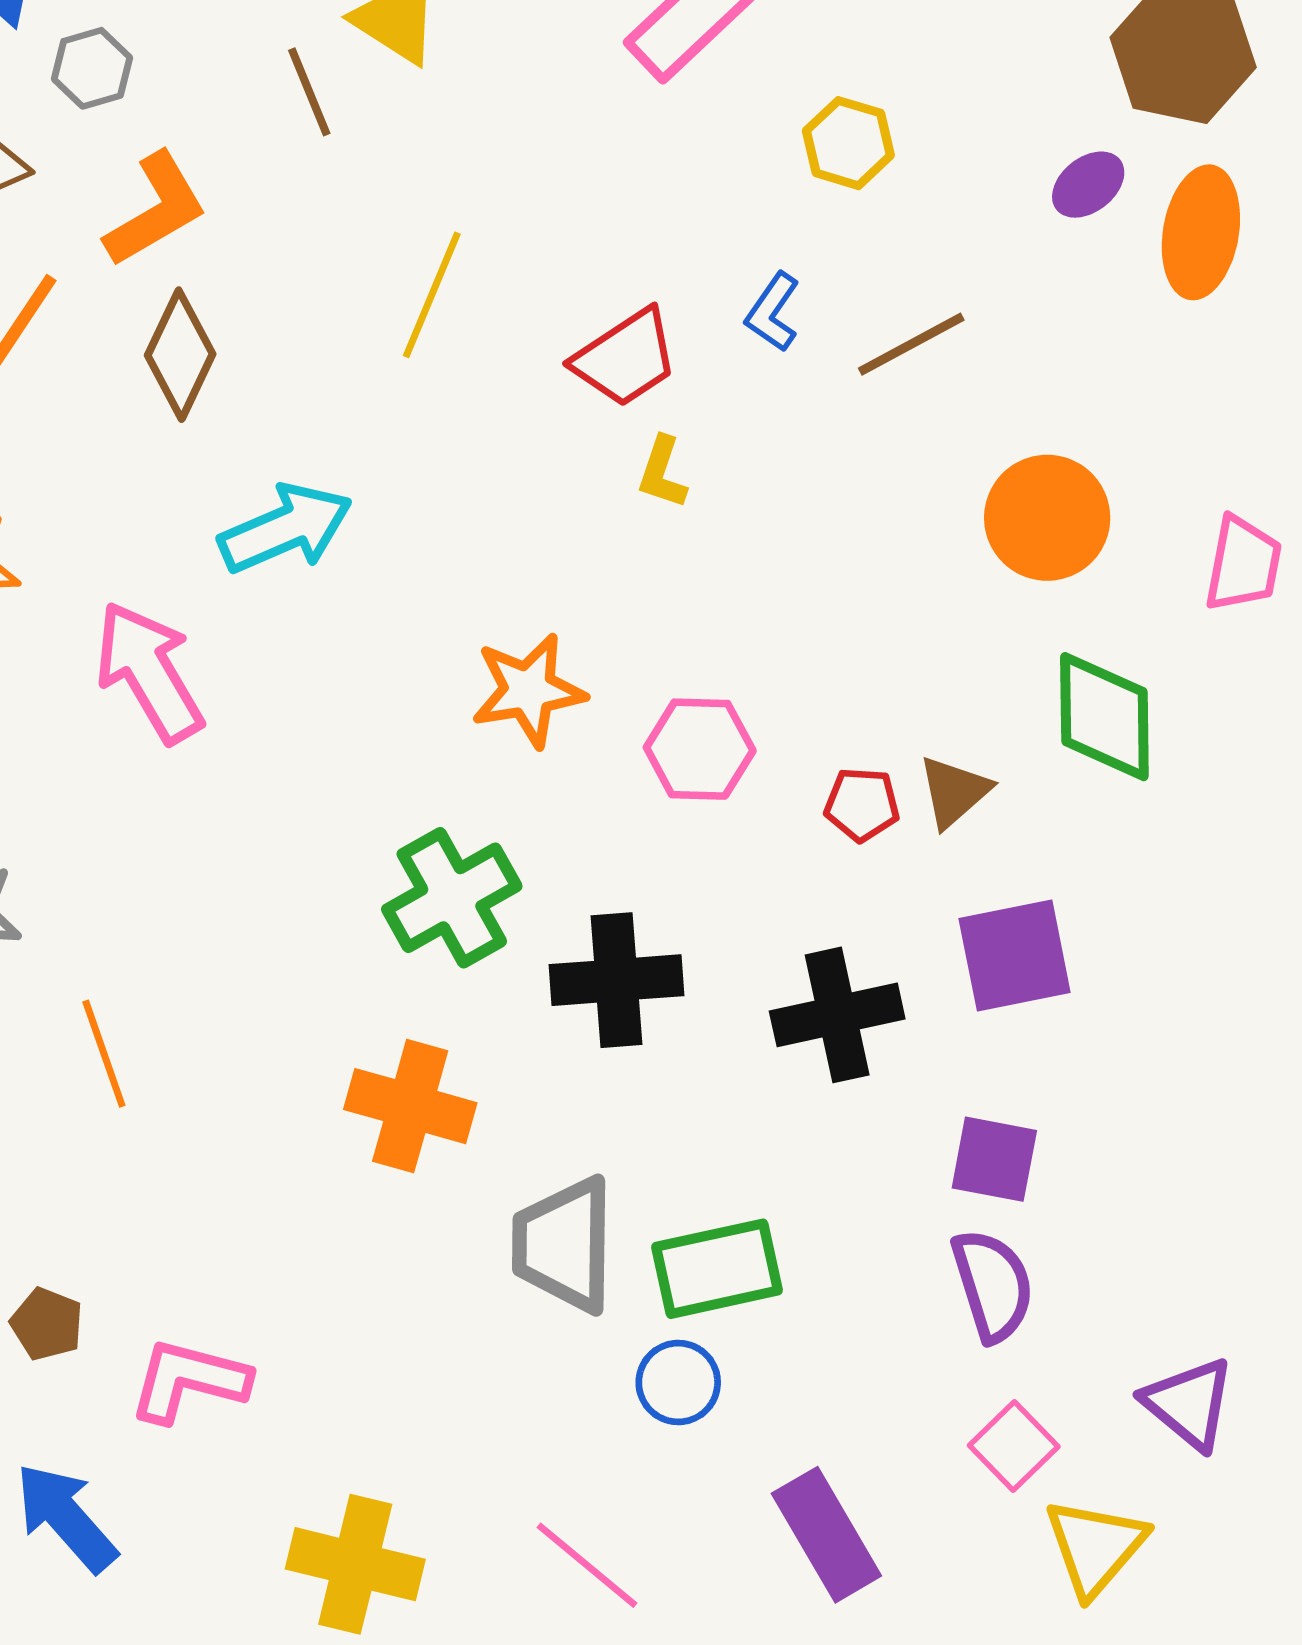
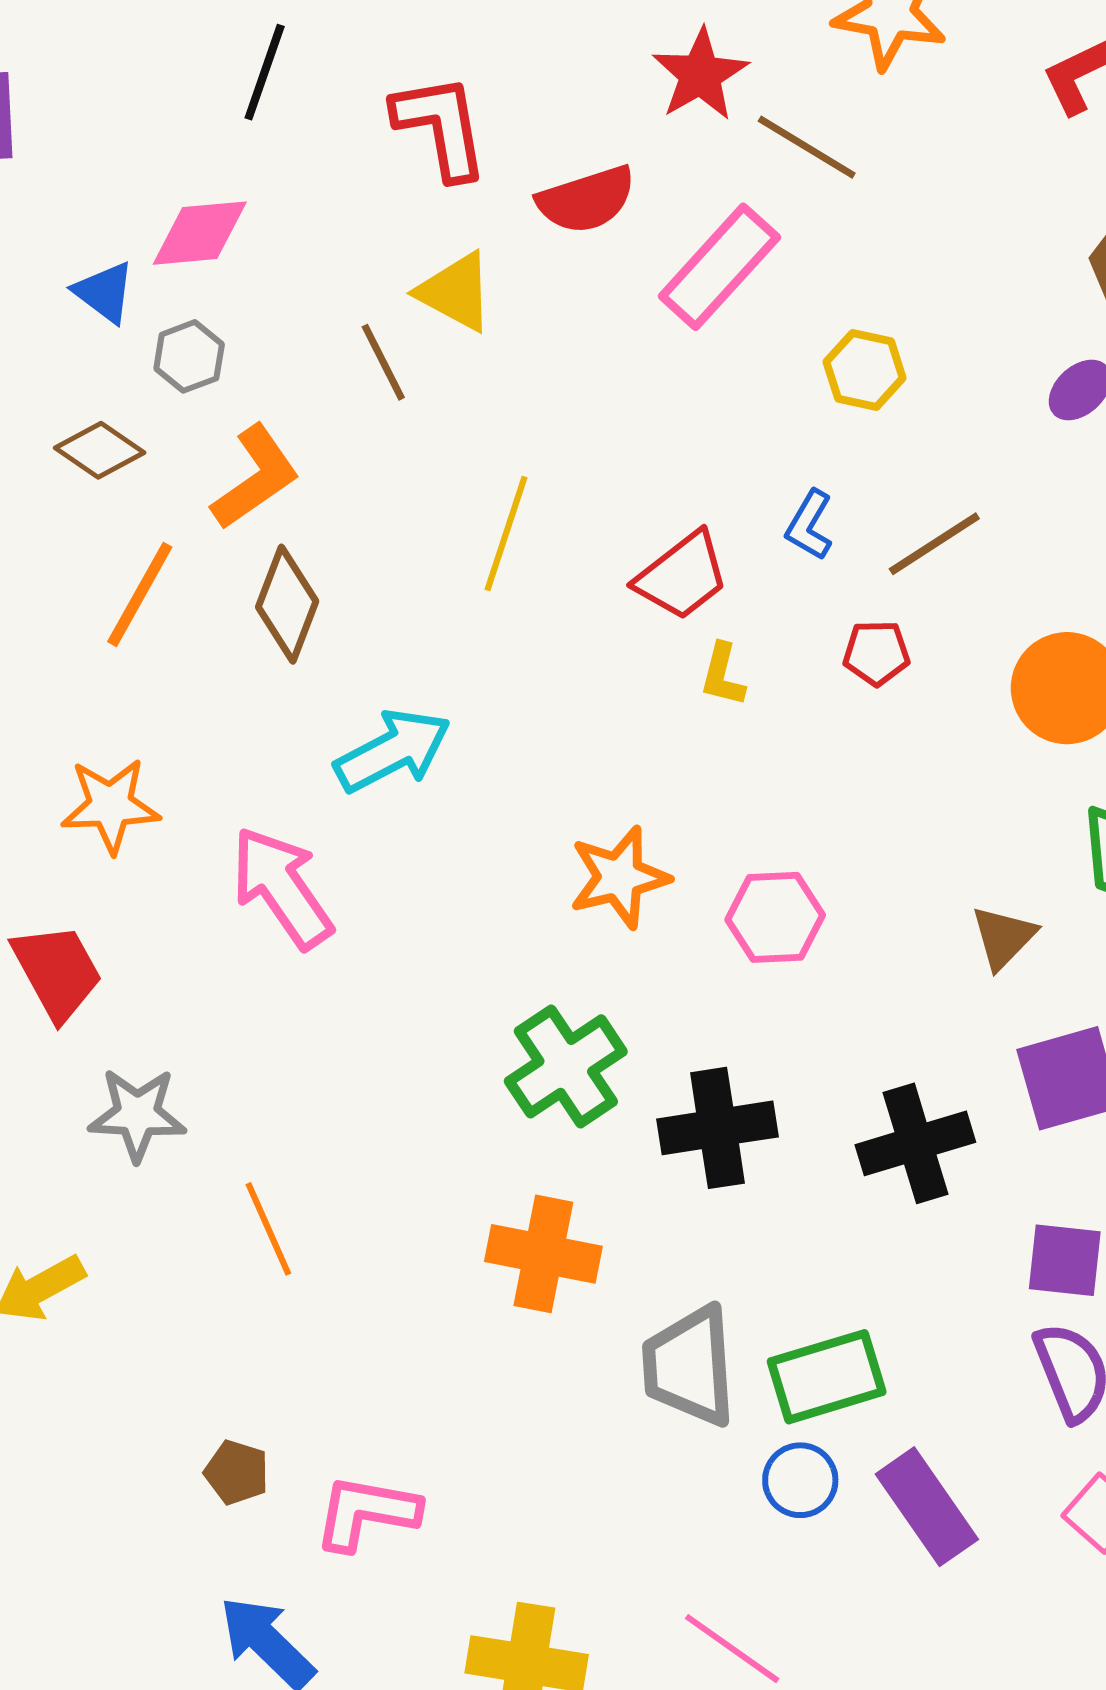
red pentagon: (862, 804) -> (876, 653), moved
purple rectangle: (826, 1535) -> (927, 1507), moved

